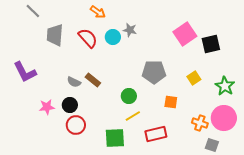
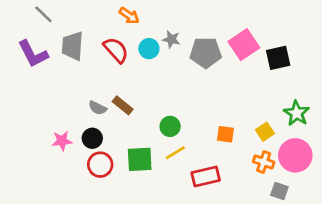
purple L-shape: (25, 72) -> (33, 54), moved
gray pentagon: (154, 72) -> (206, 53), moved
yellow square: (194, 78) -> (265, 132), moved
green square: (115, 138) -> (140, 159), moved

